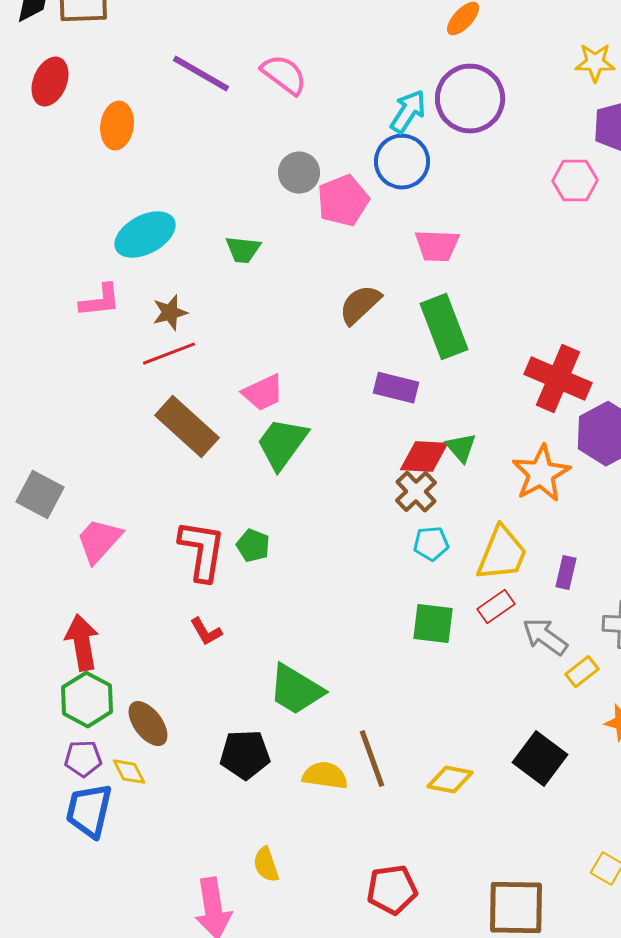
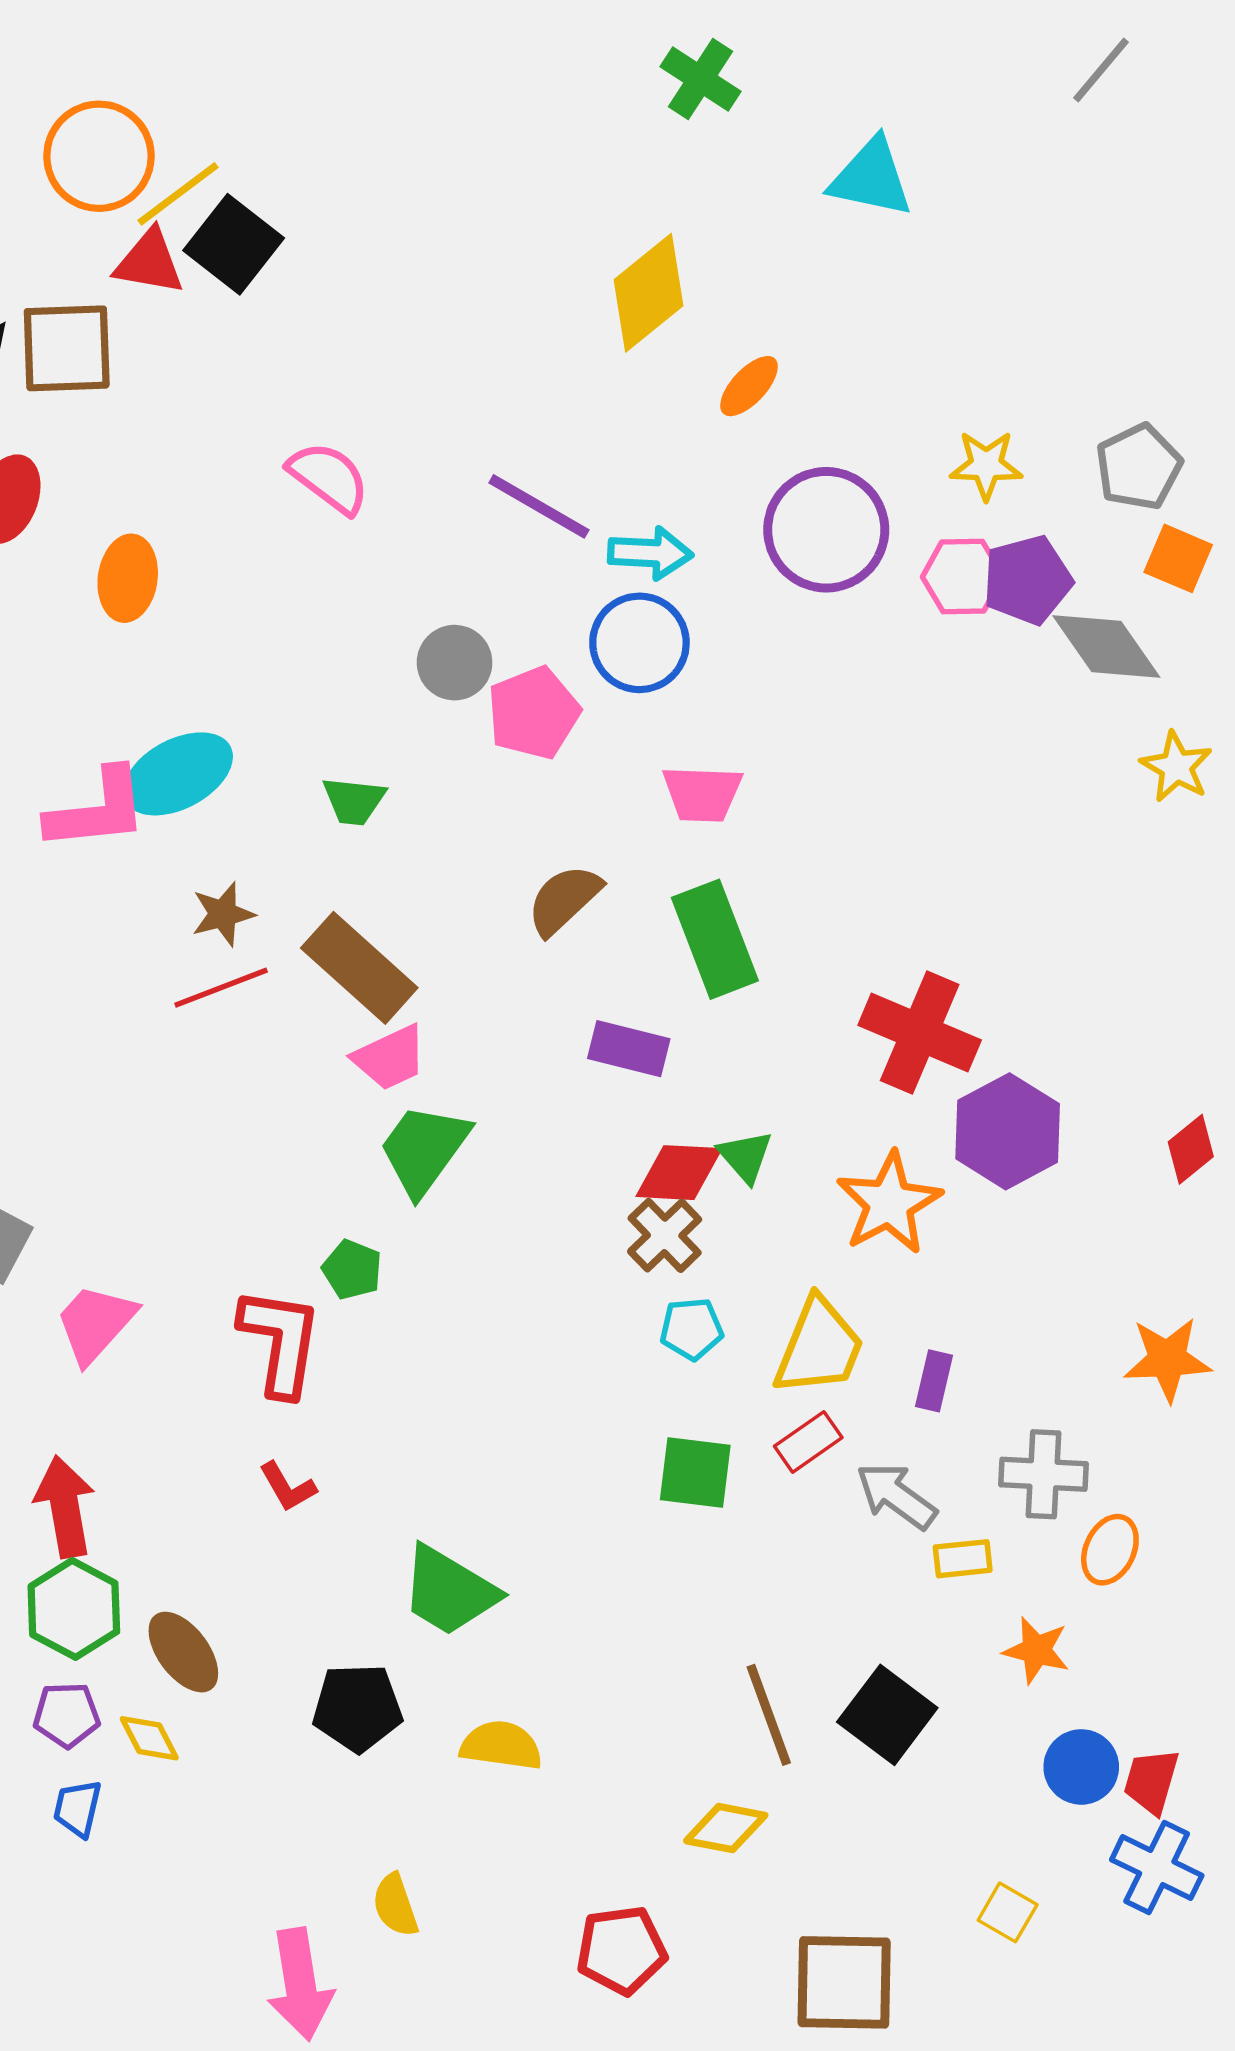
purple line: (201, 74) -> (539, 506), moved
pink semicircle: (284, 75) -> (329, 478), moved
purple circle: (470, 99) -> (826, 530), moved
cyan arrow: (408, 112) -> (650, 553), turned 60
pink hexagon: (575, 181) -> (963, 576), moved
pink L-shape: (100, 301) -> (97, 810), moved, size x1.4
brown rectangle: (187, 427) -> (359, 968), moved
green pentagon: (253, 546) -> (352, 1270), moved
yellow rectangle: (582, 672) -> (963, 1559), turned 32
brown line: (372, 759) -> (769, 1715), moved
yellow diamond: (450, 780) -> (726, 1828), moved
blue trapezoid: (89, 811) -> (77, 1808), size x0.6

